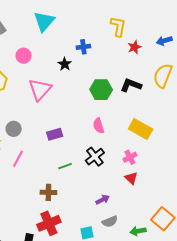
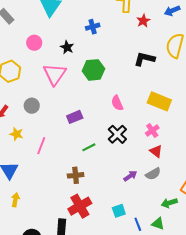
black star: (65, 64) -> (67, 47), moved
green hexagon: (101, 90) -> (93, 70), moved
gray circle: (14, 129) -> (32, 106), moved
gray semicircle: (110, 221) -> (153, 174), moved

